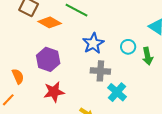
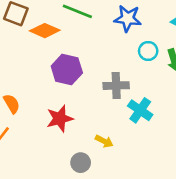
blue star: (93, 43) -> (128, 18), moved, turned -30
purple hexagon: (48, 59) -> (67, 70), moved

